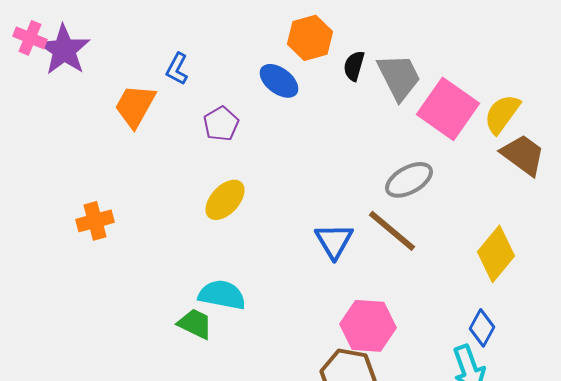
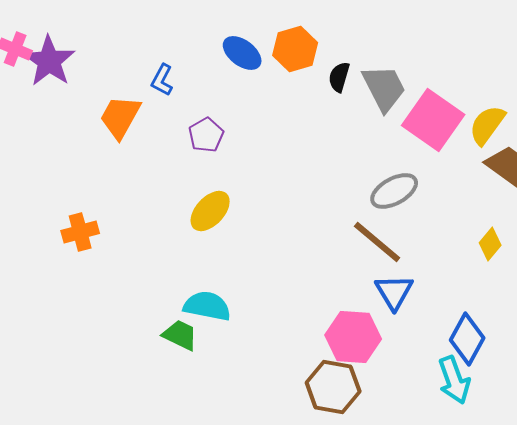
blue ellipse: (279, 81) -> (242, 53), moved
blue triangle: (334, 241) -> (394, 292), moved
yellow diamond: (496, 254) -> (490, 244), moved, size x0.6
blue diamond: (482, 328) -> (467, 339), size x1.4

